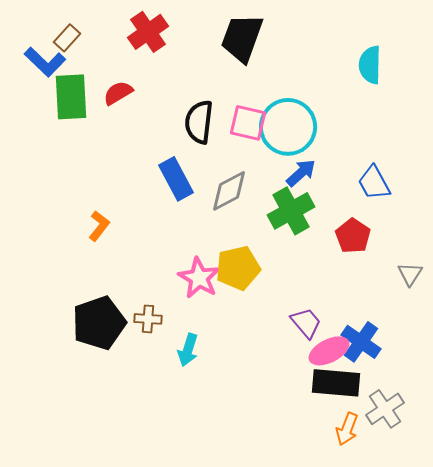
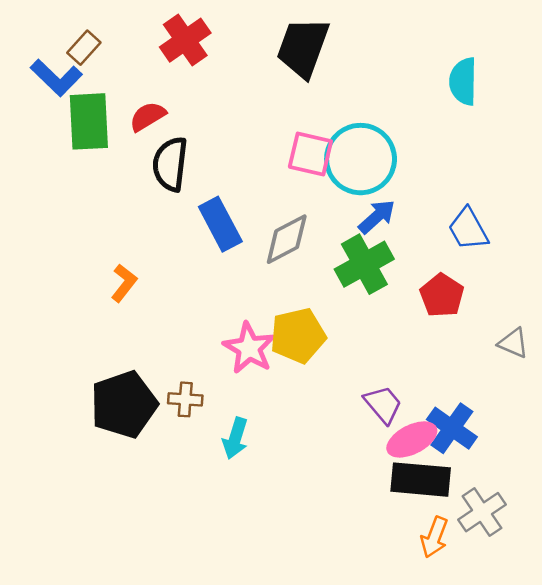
black semicircle: (199, 122) -> (170, 164), moved
gray triangle: (410, 274) -> (513, 343), turned -40

